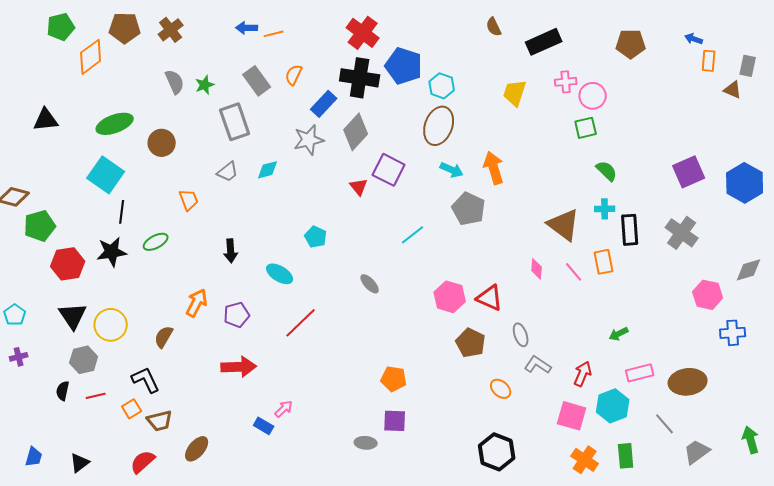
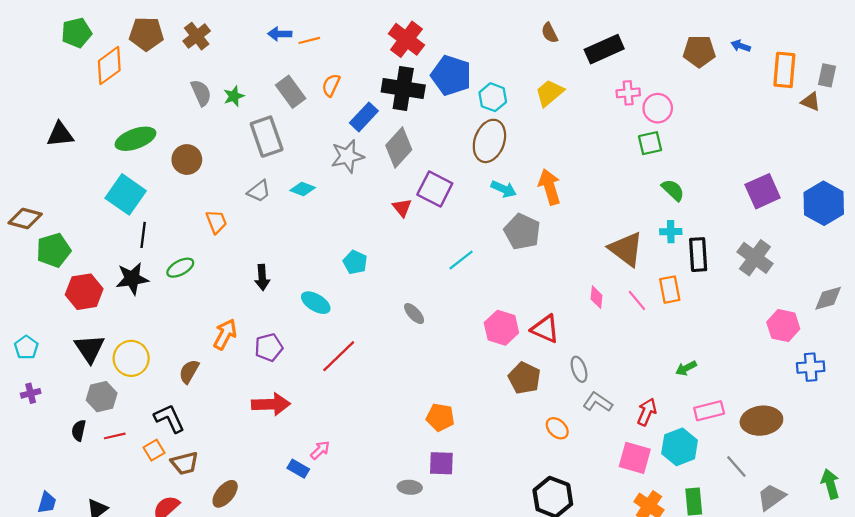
blue arrow: (694, 39) -> (741, 46), moved
orange rectangle: (709, 61) -> (784, 70), size x1.5
yellow trapezoid: (515, 93) -> (550, 93), moved, turned 32
cyan diamond: (268, 170) -> (303, 189), turned 35

